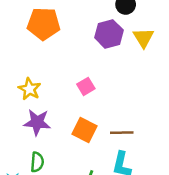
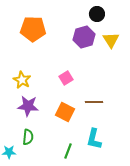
brown line: (122, 133) -> (94, 102), moved

